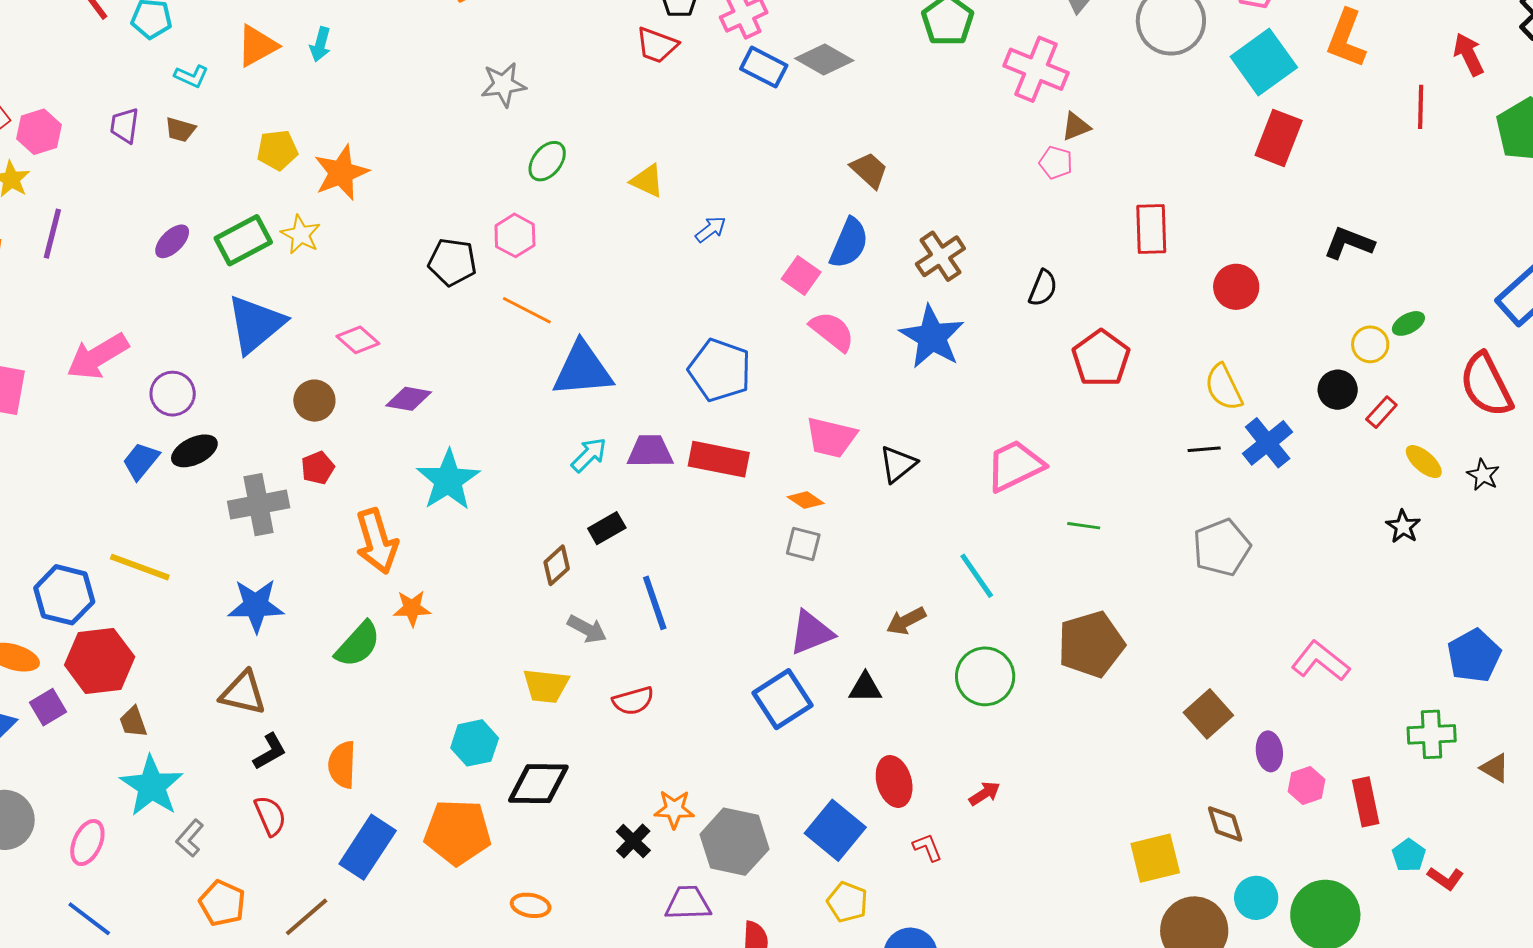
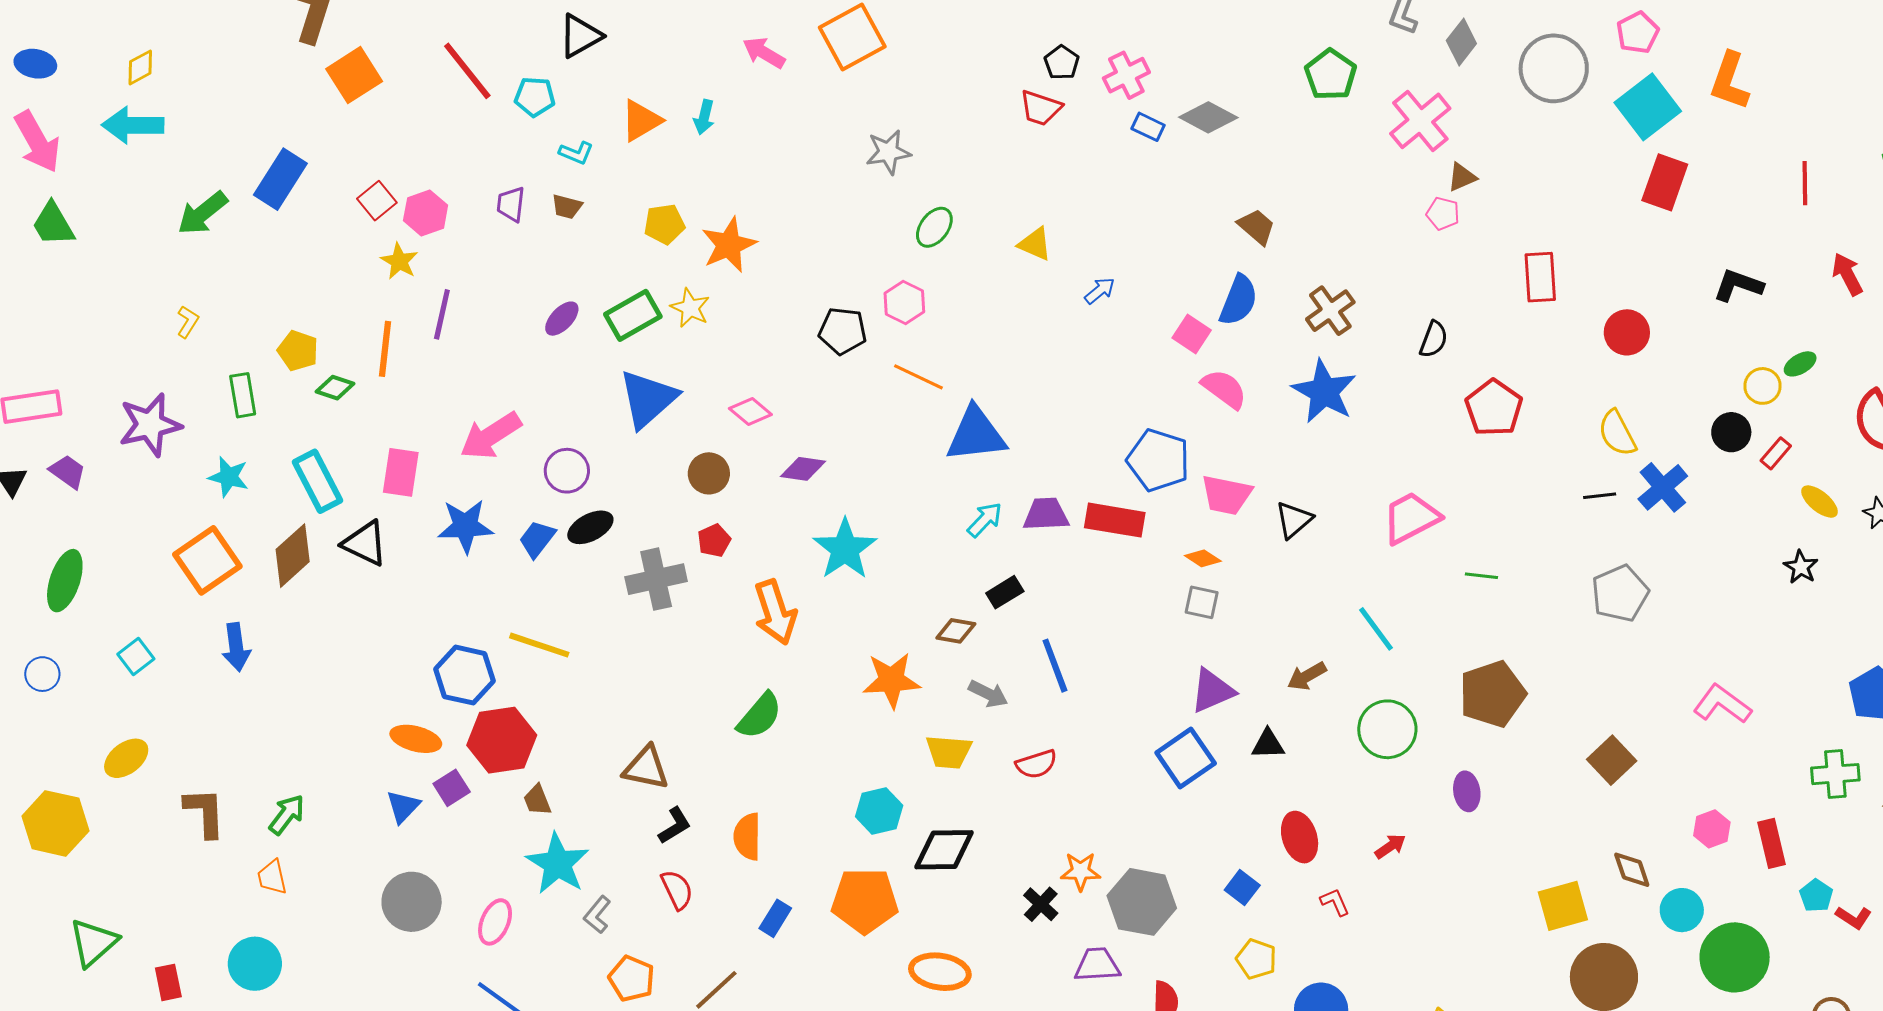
red arrow: (1469, 54) -> (1847, 274), moved
blue rectangle: (764, 67) -> (1148, 127), size x0.7
pink cross: (1036, 69) -> (1420, 121), turned 30
red line: (1421, 107) -> (1805, 183), moved
blue pentagon: (720, 370) -> (1158, 460), moved
brown diamond: (557, 565) -> (956, 631), turned 54
blue star: (256, 606) -> (465, 526), moved
orange star: (412, 608) -> (891, 680), moved, size x1.5
purple ellipse: (1269, 751) -> (1467, 791), moved
blue square: (835, 830) -> (1242, 888), size x0.6
blue rectangle: (368, 847) -> (775, 918), size x0.6
cyan circle: (1256, 898) -> (1682, 910), moved
orange ellipse: (531, 905) -> (940, 972), size x1.5

